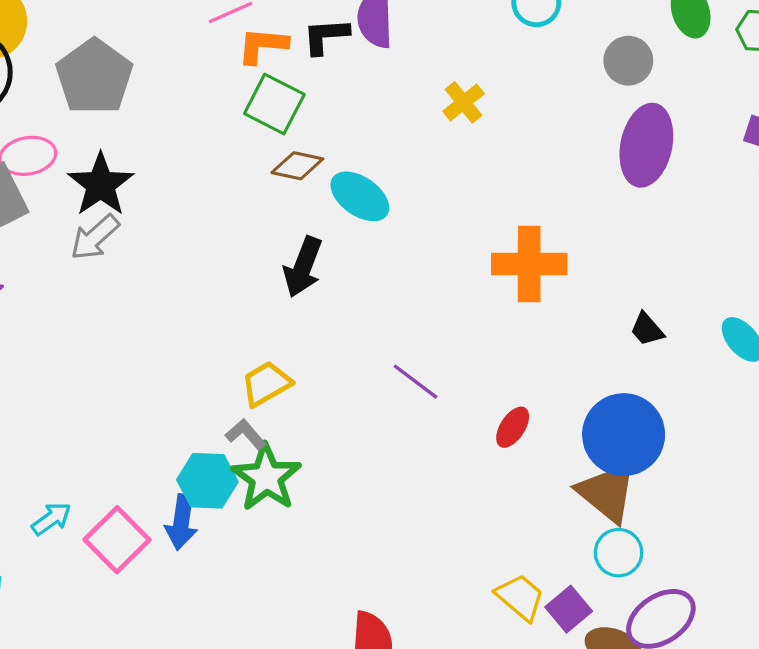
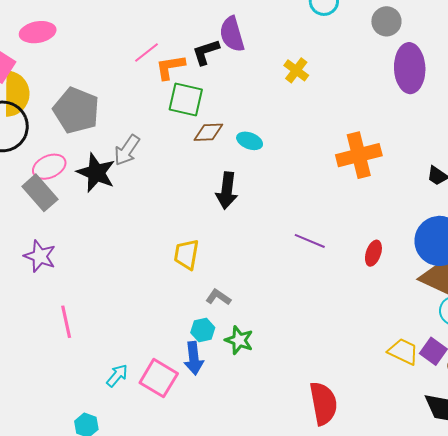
cyan ellipse: (360, 196) -> (250, 141), size x0.7
gray arrow: (95, 237) -> (127, 150), moved
yellow trapezoid: (266, 384) -> (186, 254), moved, turned -36
green star: (266, 477) -> (239, 340), moved, size x0.7
cyan hexagon: (207, 481) -> (203, 330), size x0.7

